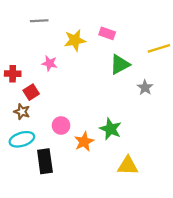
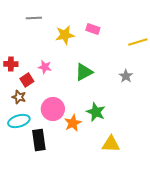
pink star: (50, 63) -> (45, 67), moved
green triangle: (120, 64) -> (84, 72), moved
pink circle: (61, 125) -> (53, 109), size x1.5

